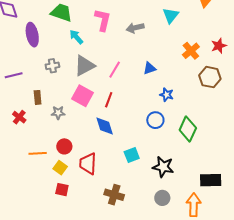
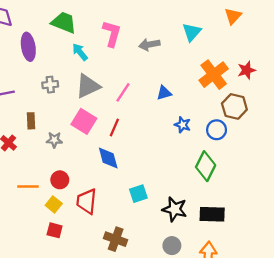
orange cross: (191, 51) -> (214, 75), size x1.4
blue circle: (155, 120) -> (217, 130), moved
black rectangle: (211, 180) -> (212, 214), moved

